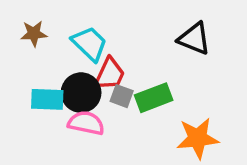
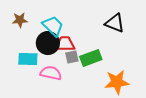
red trapezoid: (110, 74) -> (65, 44), turned -115
black circle: (81, 93) -> (48, 43), moved
gray square: (122, 96) -> (72, 57), turned -32

